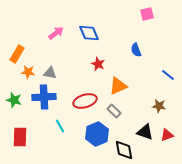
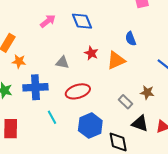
gray triangle: (50, 73) -> (62, 62), moved
orange triangle: (118, 86) -> (116, 60), moved
brown star: (159, 106) -> (147, 92), moved
gray rectangle: (114, 111) -> (125, 102), moved

